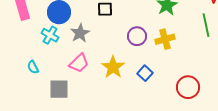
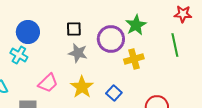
gray star: (80, 33) -> (78, 53), moved, turned -30
purple circle: (137, 36) -> (111, 39), moved, size x1.4

